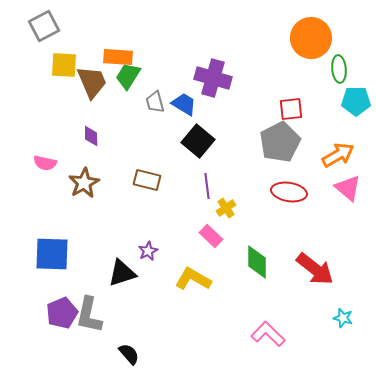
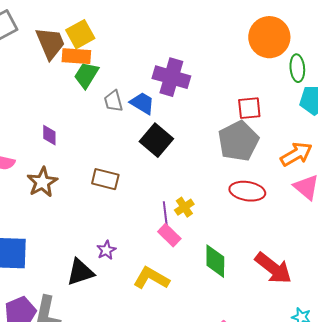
yellow square: (64, 65) -> (80, 34), moved, turned -32
brown trapezoid: (92, 82) -> (50, 43), moved
purple line: (207, 186) -> (165, 214), moved

